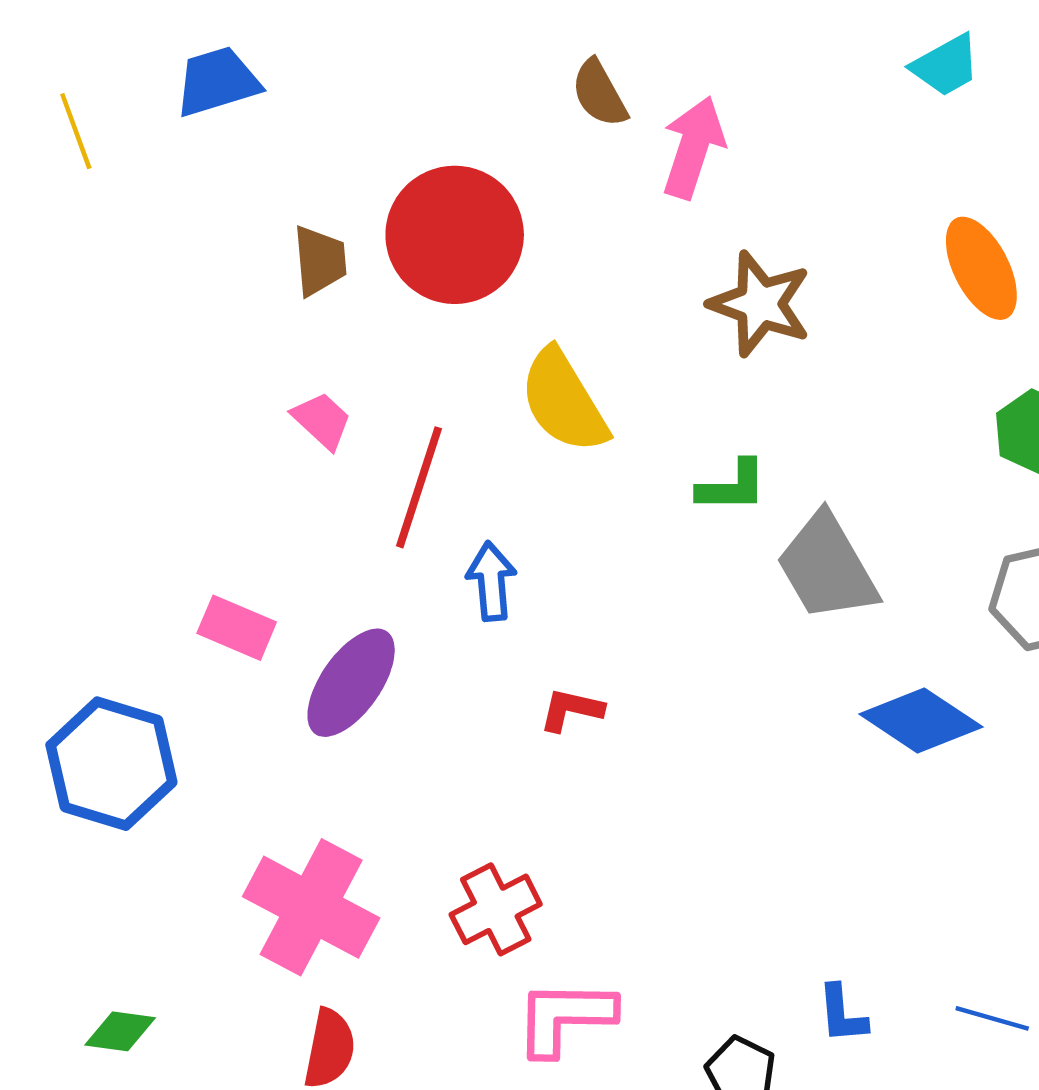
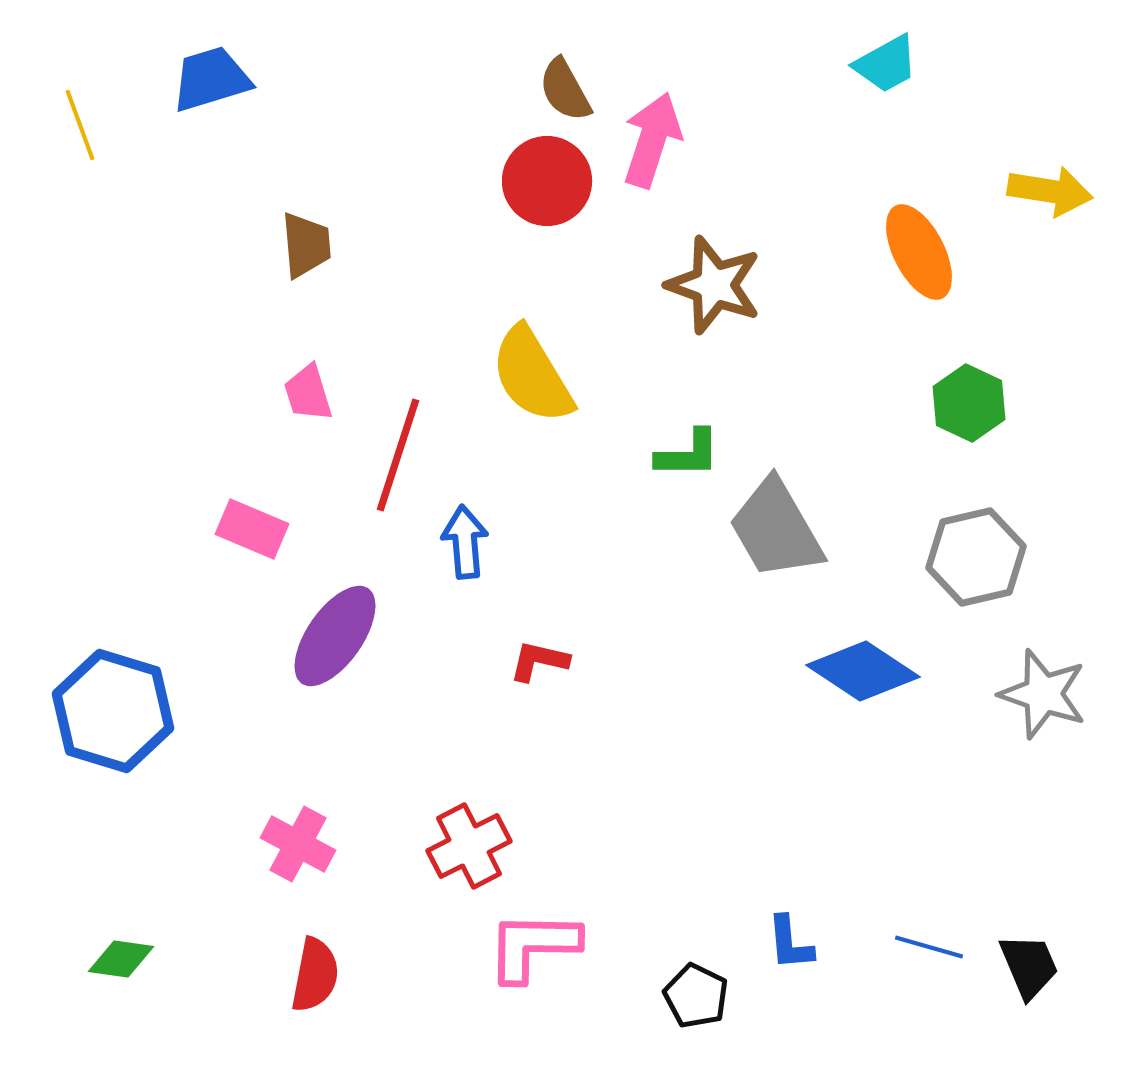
red circle: (455, 235) -> (547, 181), moved, size x0.7
pink trapezoid: (322, 420) -> (308, 393), turned -150
pink rectangle: (237, 628) -> (252, 529), moved
pink cross: (311, 907) -> (298, 844), size x0.6

